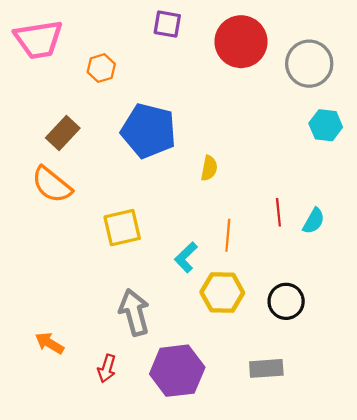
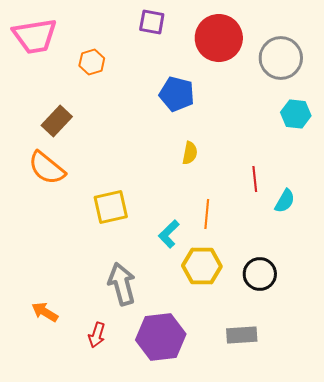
blue pentagon: (149, 131) -> (177, 94), moved, size x0.7
red line: (278, 212) -> (255, 179), moved

